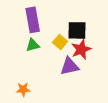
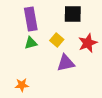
black square: (77, 30) -> (73, 14), moved
red star: (81, 49) -> (88, 43), moved

